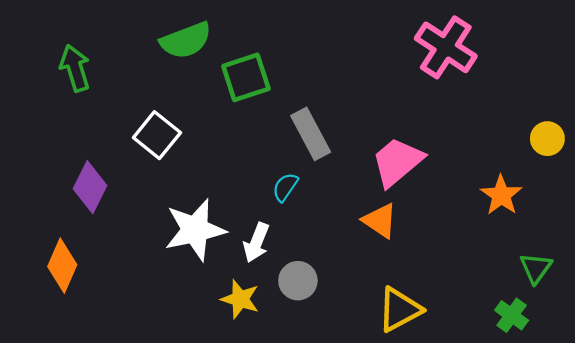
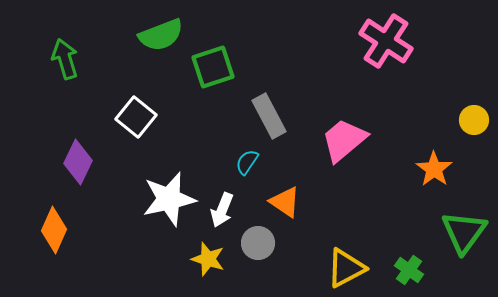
orange triangle: (380, 221) -> (285, 202), moved
green triangle: (536, 268) -> (464, 232), size x1.6
green cross: (512, 315) -> (409, 270), moved

